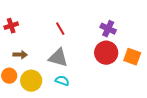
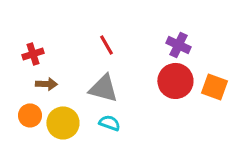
red cross: (11, 26) -> (33, 54), moved

